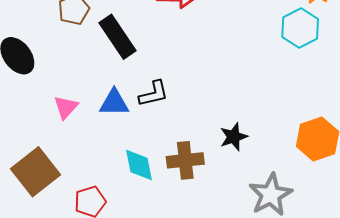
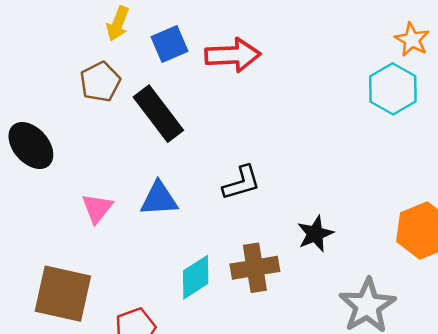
black L-shape: (154, 94) -> (241, 183), moved
cyan diamond: (139, 165) -> (196, 277), turned 72
brown square: (36, 172) -> (63, 294), turned -36

